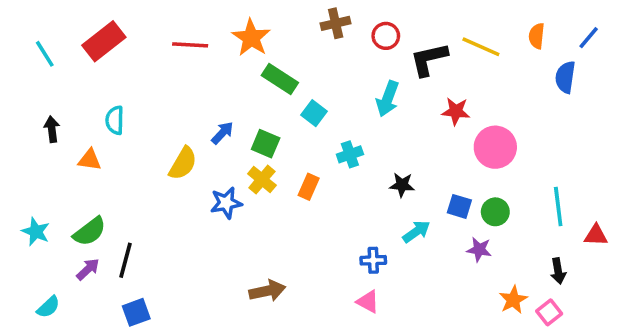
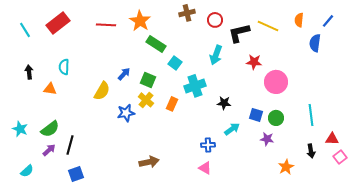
cyan cross: (350, 154) -> (195, 86), size x1.5
red triangle: (596, 235) -> (332, 139), moved
pink square: (549, 312) -> (340, 157), moved

